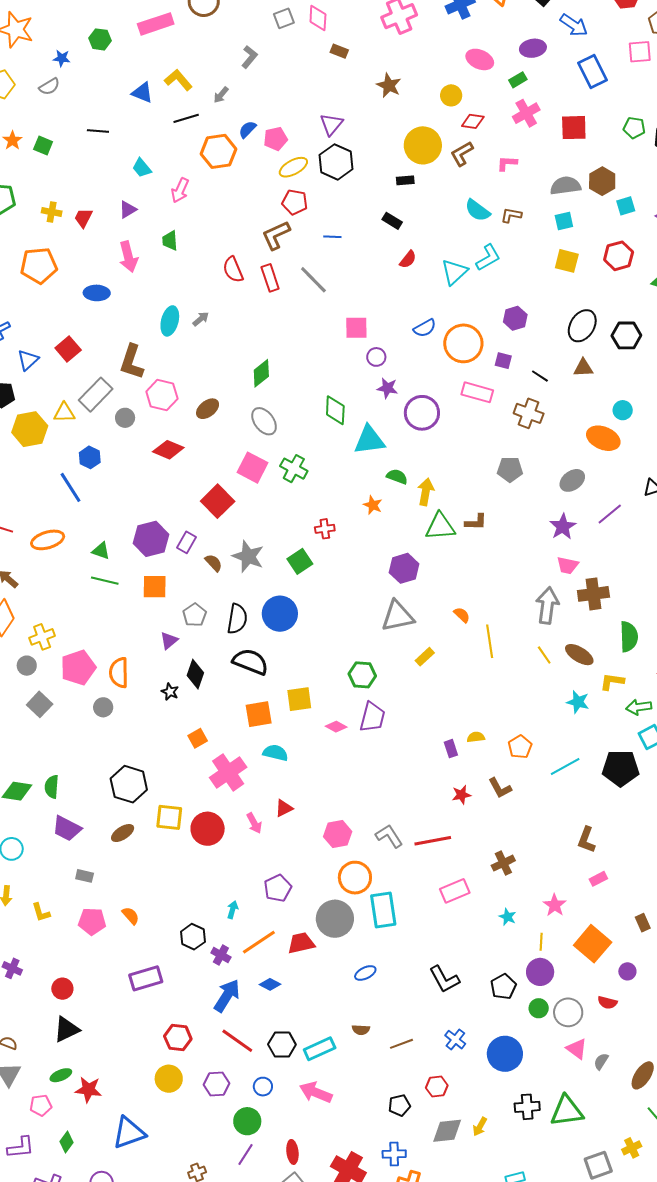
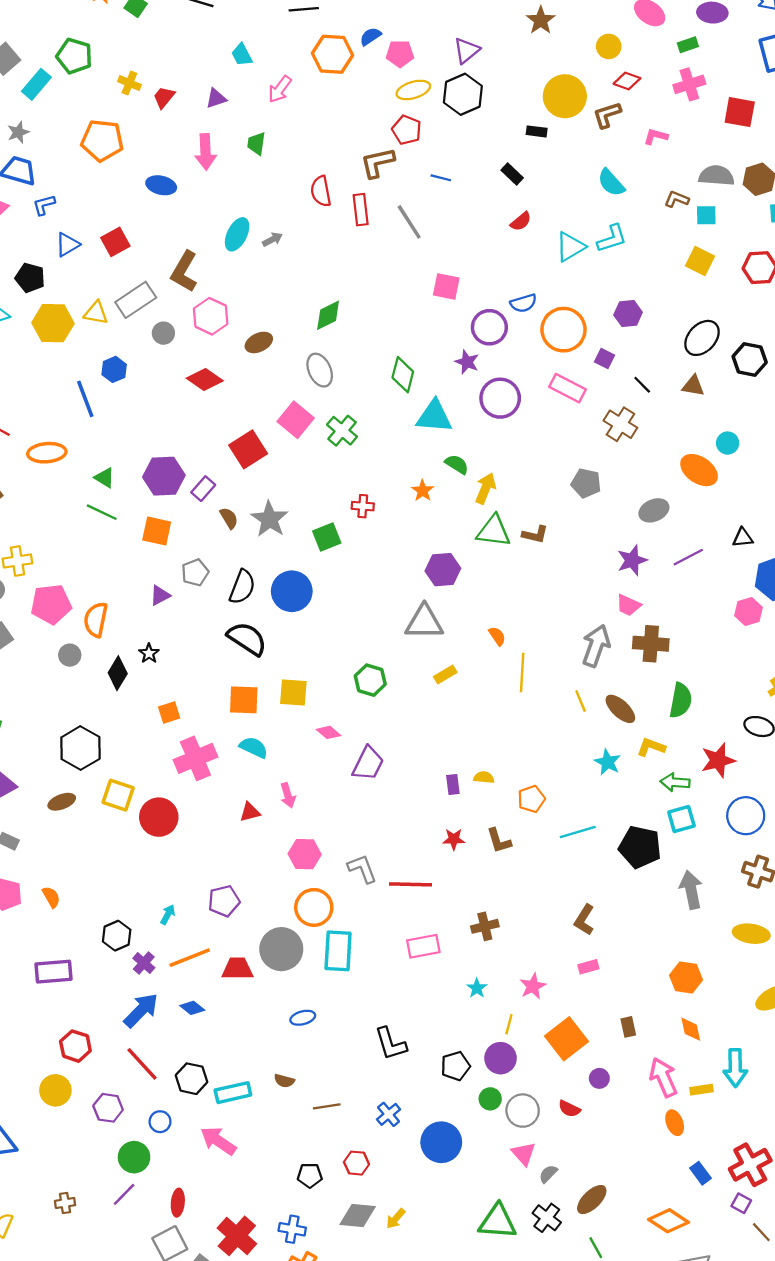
brown L-shape: (511, 215) -> (677, 199), moved
purple circle: (376, 357) -> (489, 327), moved, size x1.6
black diamond: (195, 674) -> (118, 673), moved
purple trapezoid: (372, 717) -> (368, 764), moved
pink arrow: (254, 823) -> (288, 795), moved
black cross: (527, 1107) -> (547, 1218), moved, turned 30

